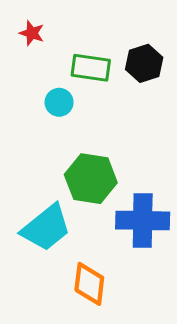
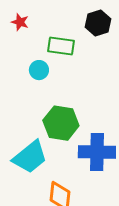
black hexagon: (144, 63) -> (98, 23), moved

